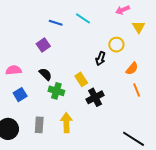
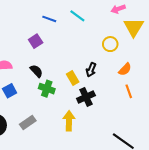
yellow triangle: (139, 27) -> (134, 27), size x1.5
black arrow: (101, 59) -> (91, 70), moved
yellow arrow: (66, 123) -> (69, 121), moved
gray rectangle: (39, 125) -> (28, 123), turned 49

